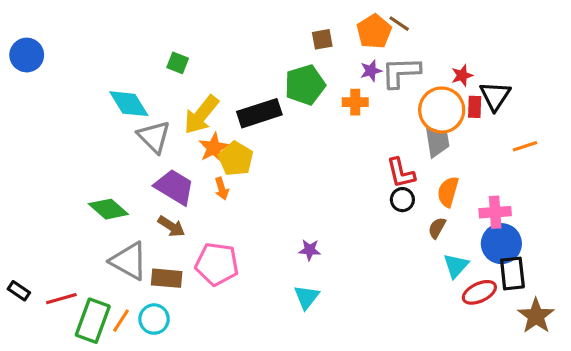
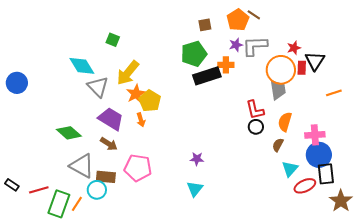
blue circle: (27, 55) -> (17, 83), moved
black rectangle: (259, 113) -> (207, 76), moved
cyan circle: (154, 319) -> (97, 190), moved

